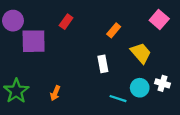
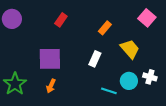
purple square: (34, 41) -> (50, 59), moved
white rectangle: (103, 64) -> (95, 59), turned 35

